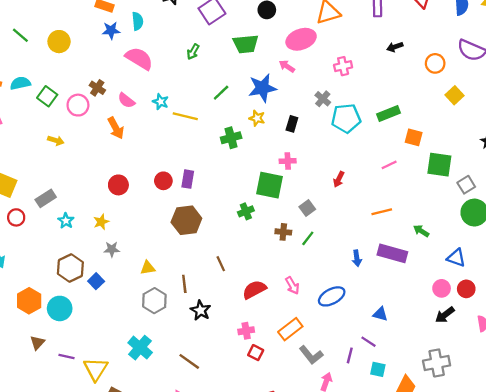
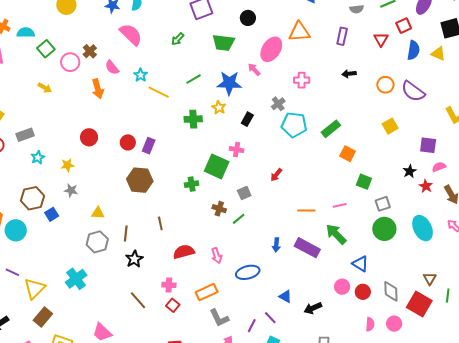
pink ellipse: (301, 39) -> (271, 49), turned -50
orange circle: (435, 63) -> (385, 85), moved
green rectangle: (389, 113) -> (331, 129), turned -30
pink line: (389, 165) -> (340, 205), moved
green square: (439, 165) -> (364, 182), size x0.7
green arrow: (421, 231) -> (336, 234), size x1.6
black arrow: (445, 315) -> (313, 308), moved
brown line: (189, 361) -> (138, 300), moved

